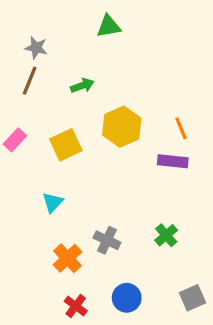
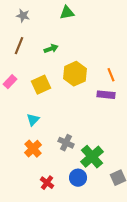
gray star: (36, 48) -> (23, 16), moved
green cross: (166, 235) -> (92, 157), moved, size x1.6
orange cross: (67, 258) -> (33, 149), moved

